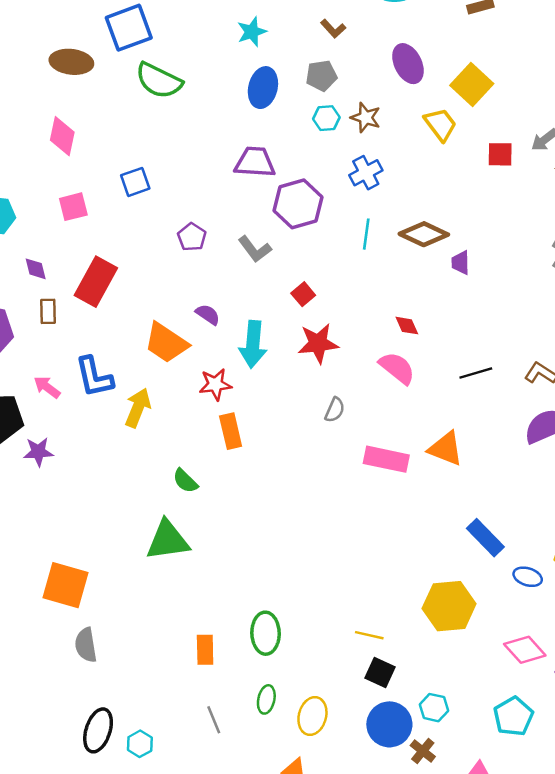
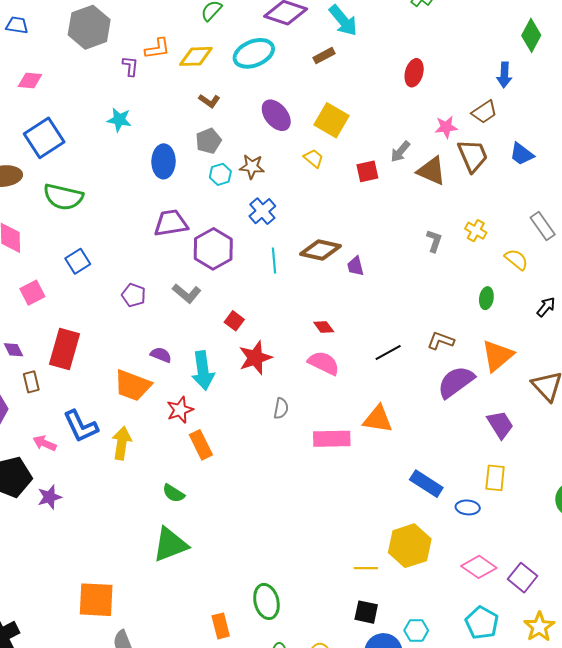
cyan star: (252, 32) -> (119, 120), moved, turned -30
green semicircle: (159, 81) -> (63, 197), moved
yellow trapezoid: (440, 124) -> (314, 158), size x0.7
yellow line: (369, 635) -> (366, 568), moved

